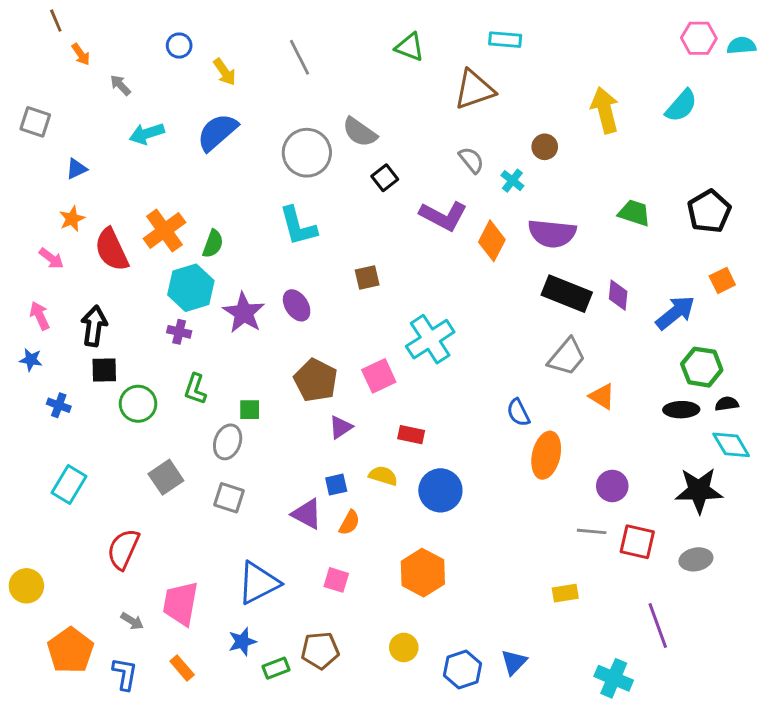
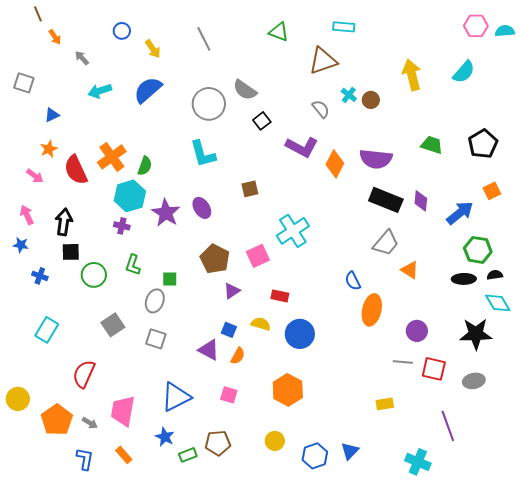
cyan cross: (512, 181) -> (349, 95), moved
blue square: (336, 485) -> (229, 330), turned 35
blue star: (242, 642) -> (165, 437), turned -30
orange pentagon: (70, 650) -> (57, 420), moved

